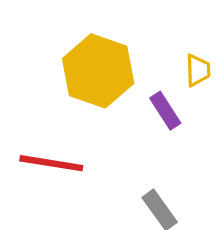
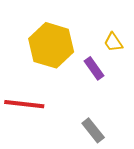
yellow trapezoid: (198, 70) -> (113, 42), turned 150

